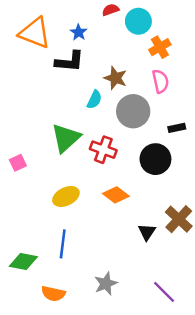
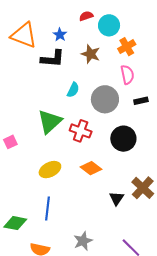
brown star: (115, 78) -> (91, 54), moved
black rectangle: (177, 128) -> (141, 101), moved

